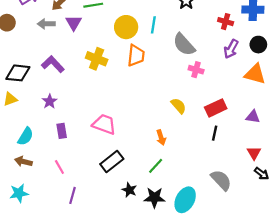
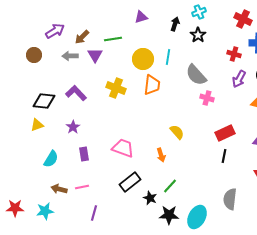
yellow semicircle: (179, 106) -> (177, 132), moved
orange arrow: (161, 137) -> (161, 155), moved
brown arrow: (23, 162) -> (59, 189), moved
pink line: (59, 167) -> (82, 187), turned -72
gray semicircle: (221, 180) -> (230, 199), turned -130
black star: (129, 190) -> (150, 198), moved

